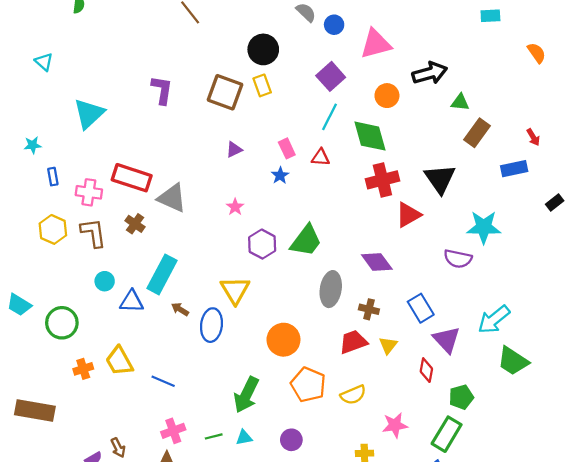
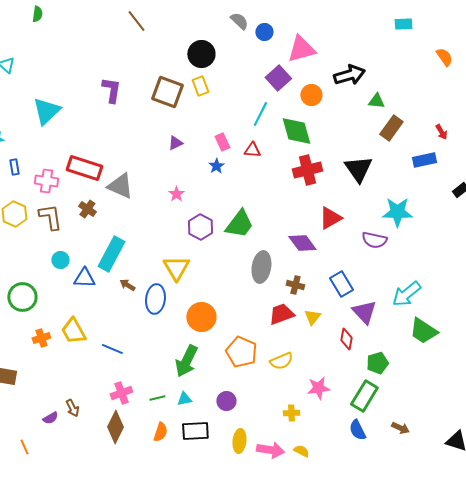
purple square: (331, 76) -> (278, 78), moved
red triangle: (408, 215) -> (330, 218), moved
orange circle: (283, 340) -> (201, 317), moved

